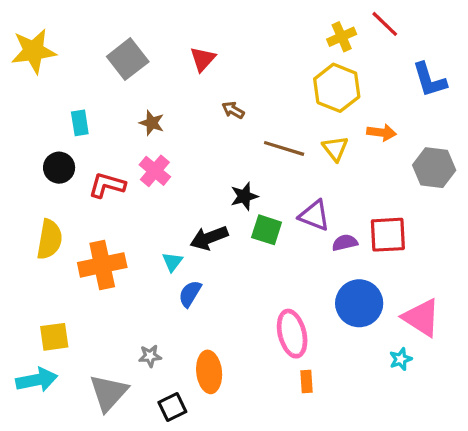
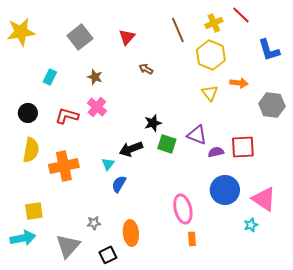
cyan rectangle: (80, 123) -> (50, 77), turned 35
brown line: (284, 148) -> (178, 30), moved, turned 50
black circle: (59, 168) -> (28, 113), moved

